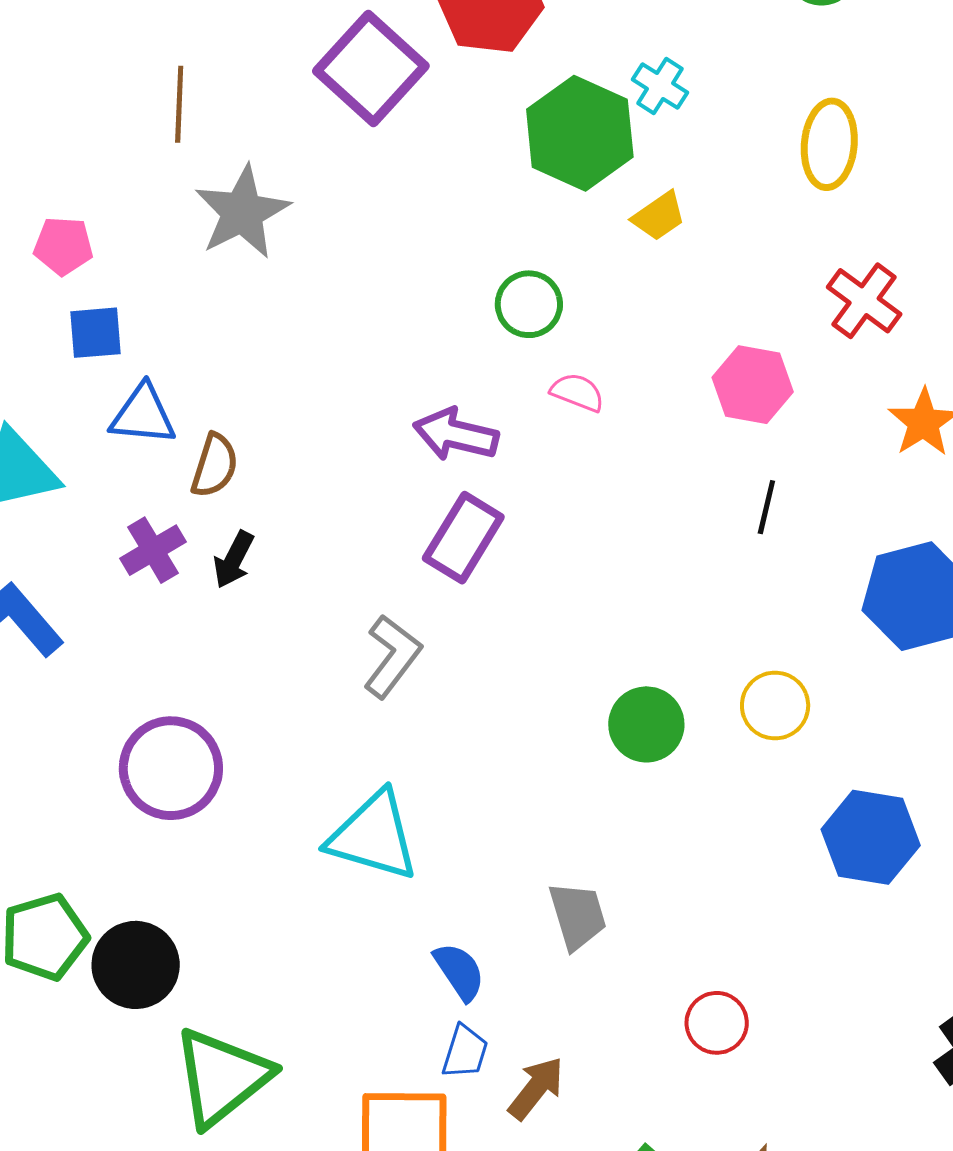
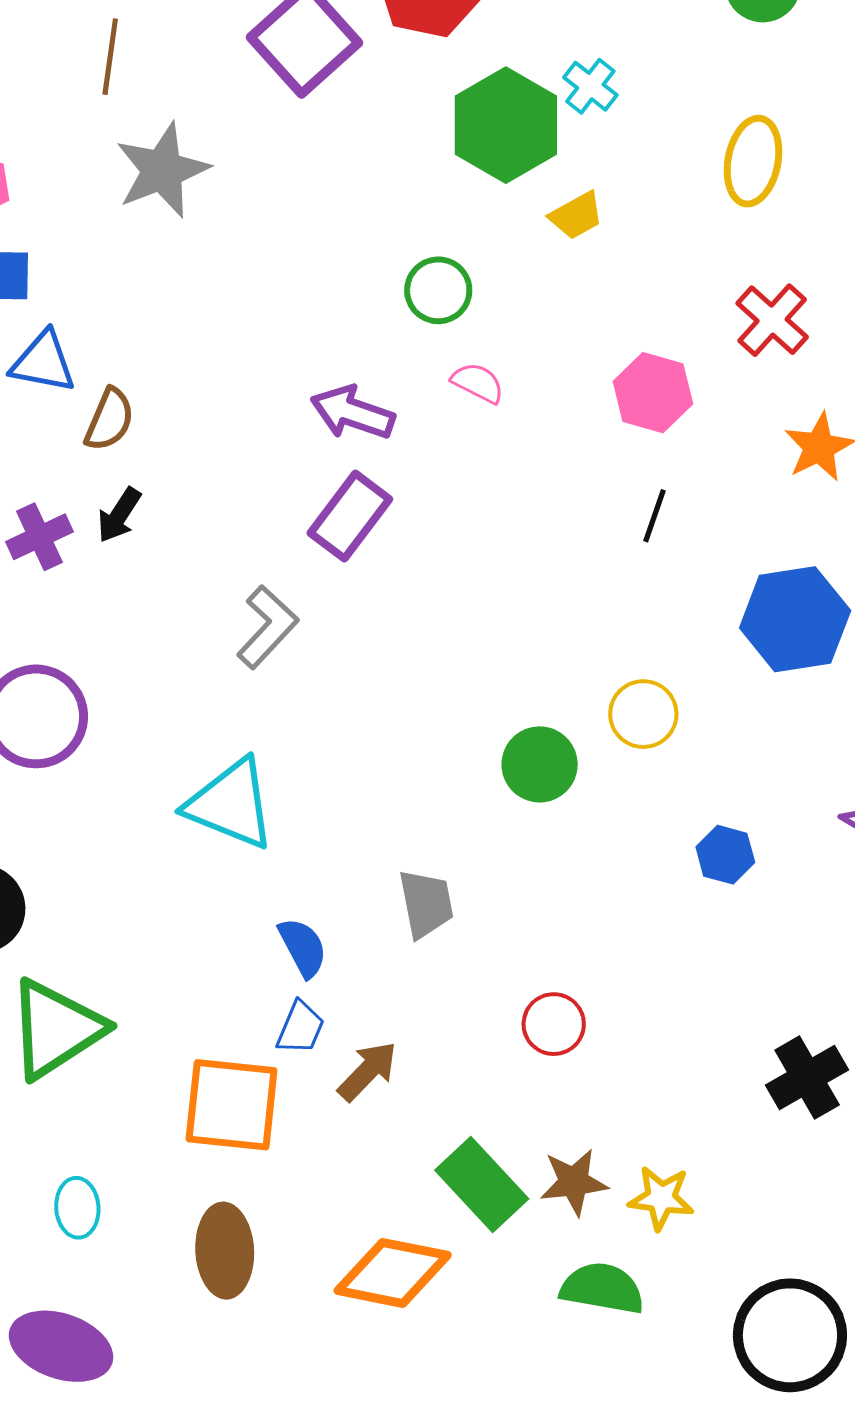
purple cross: (153, 550) -> (39, 537), moved
green circle: (646, 724) -> (540, 764), moved
blue hexagon: (871, 837) -> (725, 855), size x0.6

